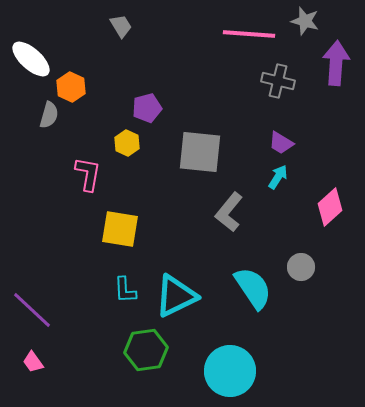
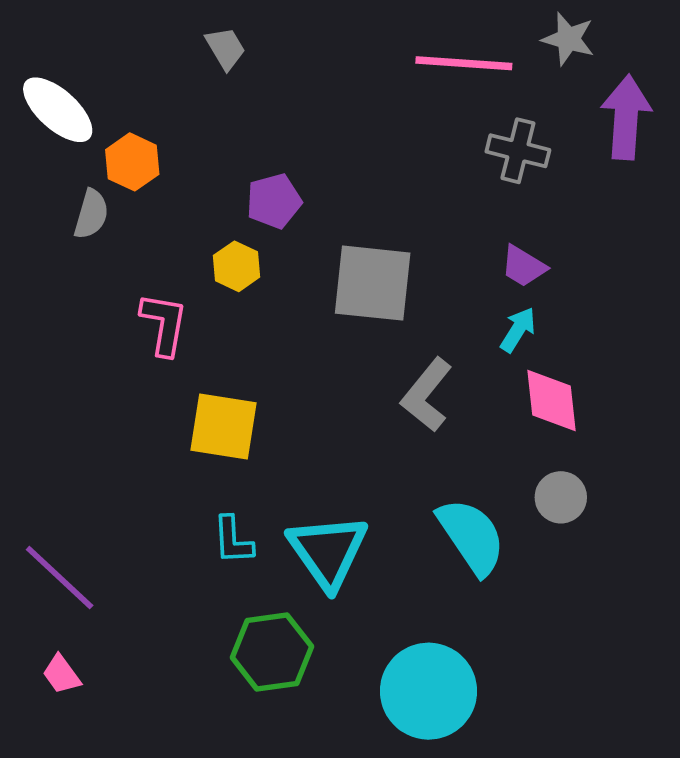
pink diamond: (330, 207) -> (551, 400), moved, turned -54
cyan triangle: (176, 296) -> (328, 551), turned -39

